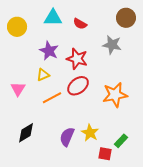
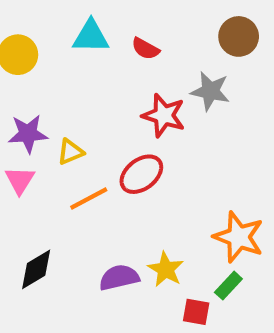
purple star: (49, 51) -> (28, 134), moved, turned -30
red star: (77, 59) -> (164, 115), moved
orange star: (115, 95) -> (239, 237), moved, turned 30
purple semicircle: (67, 137) -> (119, 277), turned 54

